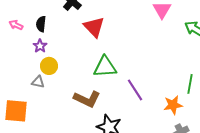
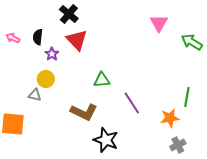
red triangle: (94, 27) -> (77, 40), moved
purple star: (40, 46) -> (52, 54), moved
green triangle: (105, 67) -> (102, 80), size x0.7

